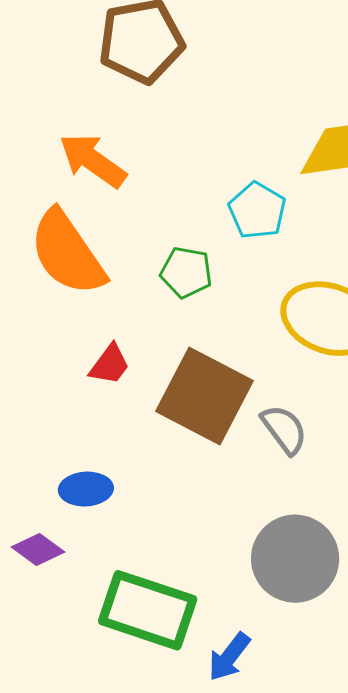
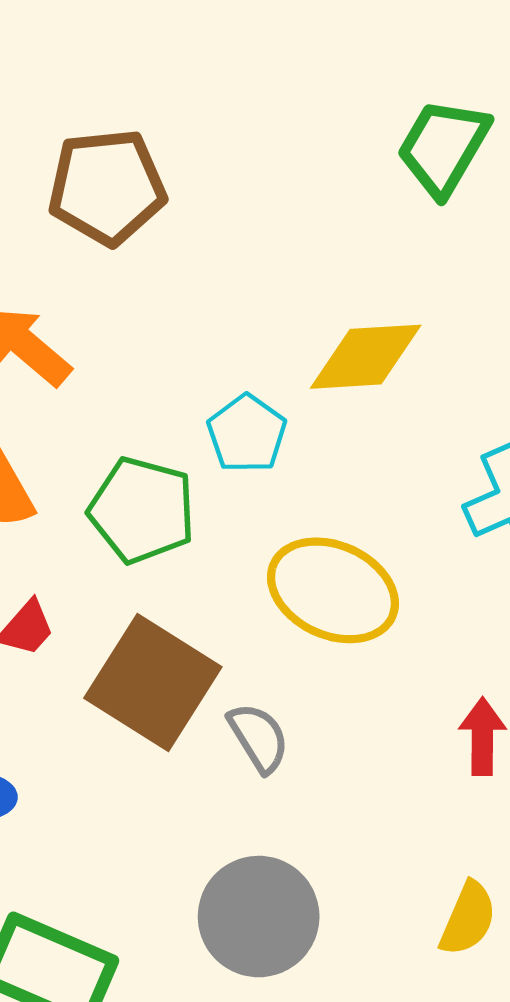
green pentagon: (186, 272) -> (142, 510), size x1.5

